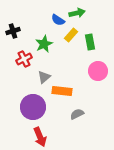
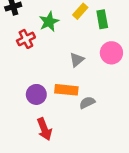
gray triangle: (44, 77) -> (77, 60), moved
orange rectangle: (62, 91) -> (66, 90), moved
purple circle: (33, 107) -> (36, 94), size x0.7

